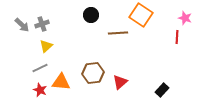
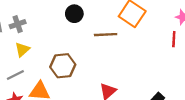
brown hexagon: (93, 73) -> (63, 66), moved

